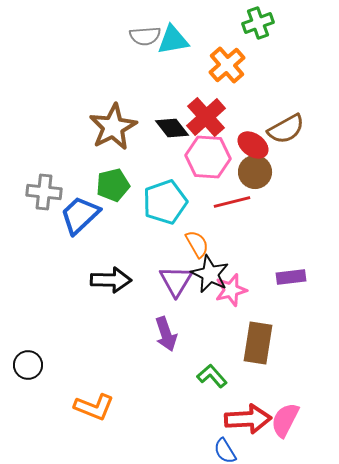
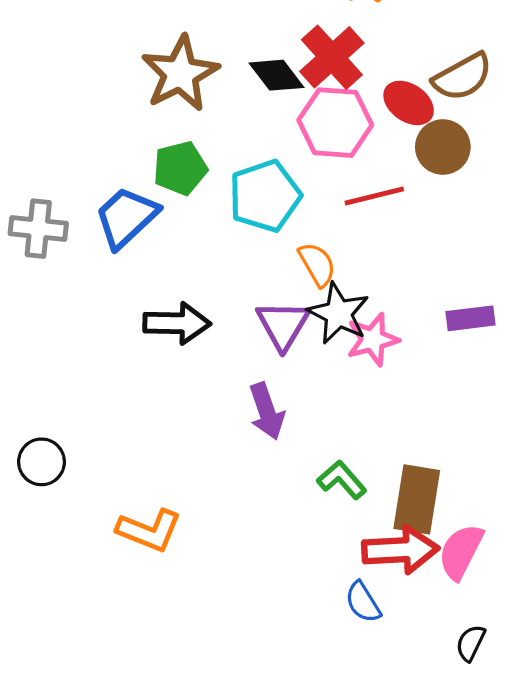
brown circle: (255, 172) -> (443, 147), moved
gray cross: (44, 192) -> (38, 229), moved
brown rectangle: (258, 343) -> (417, 499), moved

